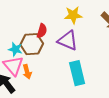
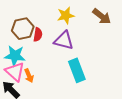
brown hexagon: (32, 44) -> (23, 29), moved
cyan star: (15, 49) -> (15, 56), size x1.5

